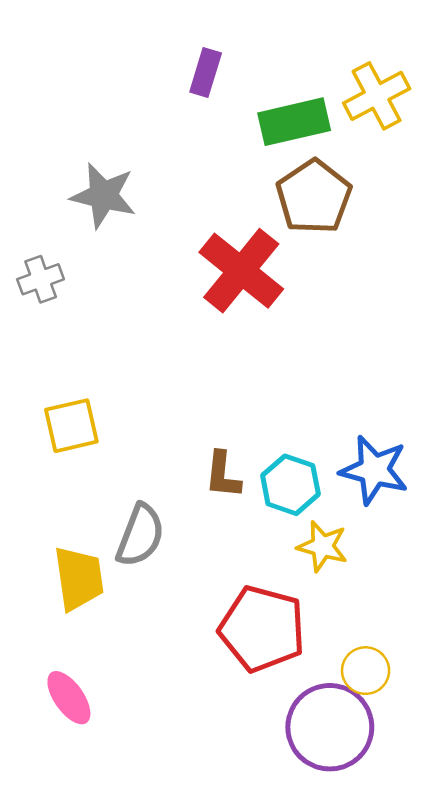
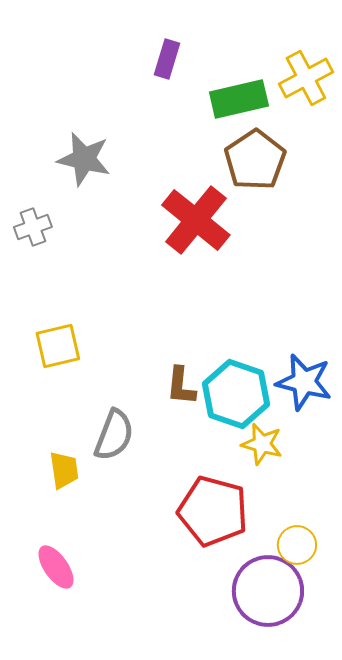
cyan hexagon: (290, 485) -> (236, 394), size x1.4
yellow trapezoid: (79, 578) -> (64, 470), size x0.7

